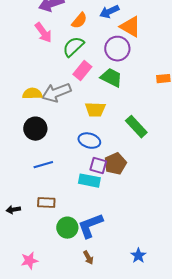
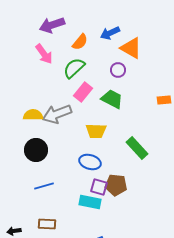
purple circle: (117, 49) -> (118, 70), size x0.6
brown pentagon: (115, 164) -> (116, 185), turned 30

